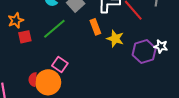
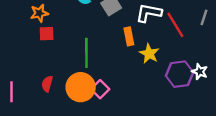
green line: (54, 29) -> (86, 53), moved, turned -60
pink square: (60, 64) -> (100, 89), moved
orange circle: (48, 82) -> (81, 87), moved

